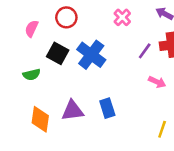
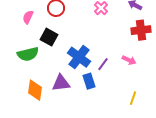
purple line: (145, 51) -> (103, 64), moved
blue cross: (91, 55) -> (79, 57), moved
green semicircle: (32, 75) -> (28, 54), size x1.5

